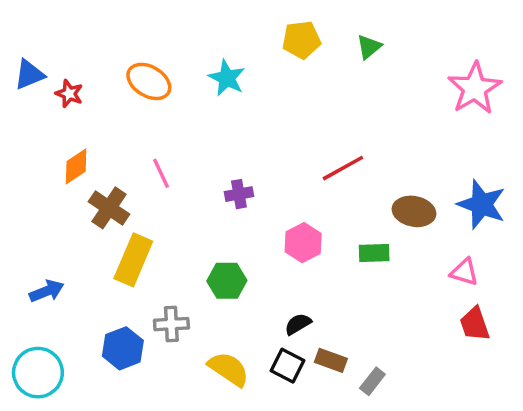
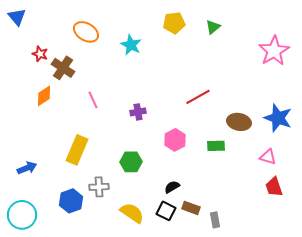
blue triangle: (29, 75) -> (17, 17), moved, turned -48
orange ellipse: (149, 81) -> (86, 32), moved
brown cross: (109, 208) -> (63, 68), moved
gray rectangle: (372, 381) -> (215, 220), turned -49

